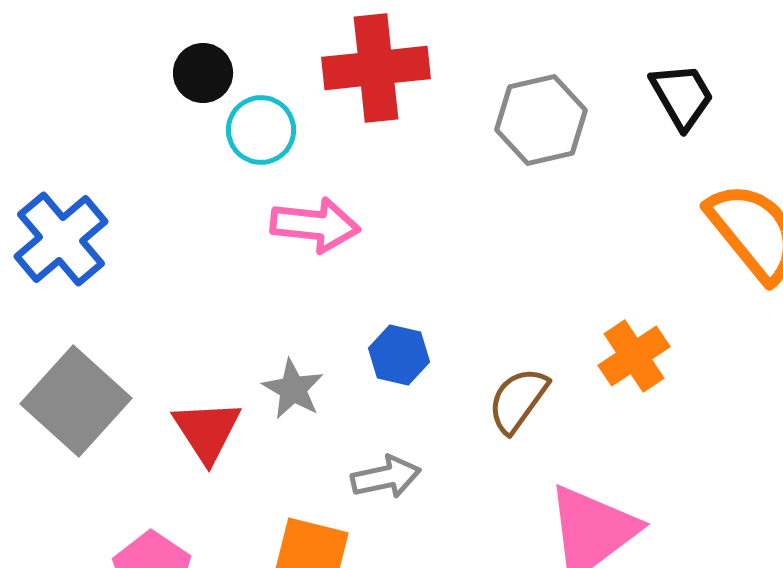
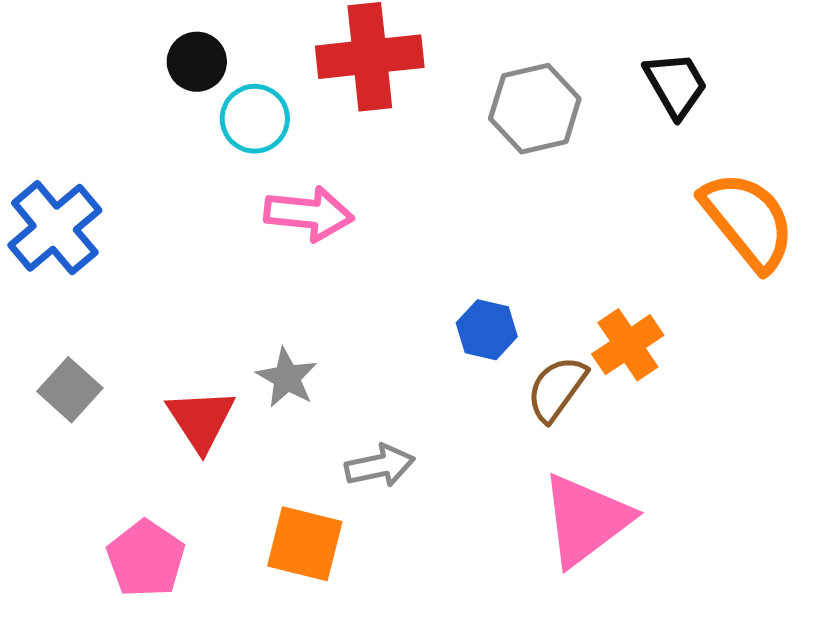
blue hexagon: (399, 355) -> (487, 330), moved
brown semicircle: (518, 400) -> (557, 389), moved
gray square: (76, 401) -> (70, 390), size x0.6

